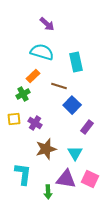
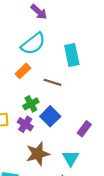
cyan semicircle: (42, 52) -> (33, 44), turned 125
green cross: (23, 94) -> (31, 104), moved
blue square: (72, 105) -> (50, 116), moved

